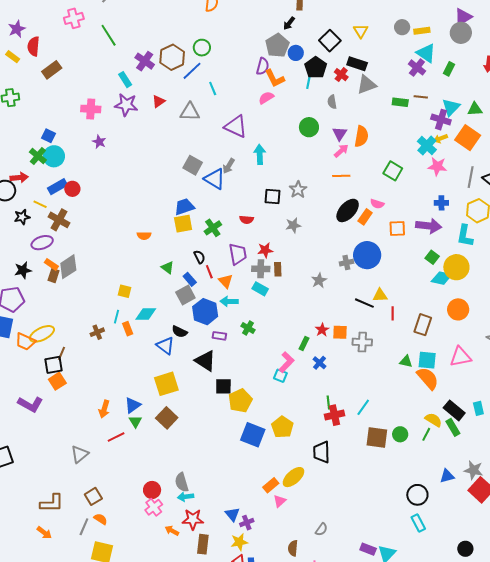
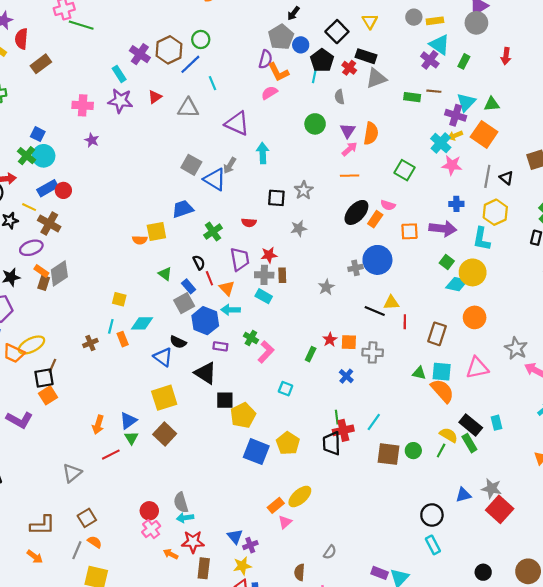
green line: (109, 35) -> (81, 25), moved, turned -40
yellow square: (183, 224) -> (156, 232), moved
pink L-shape: (286, 362) -> (266, 352), moved
blue cross: (320, 363) -> (346, 376), moved
black trapezoid: (322, 452) -> (332, 443), moved

